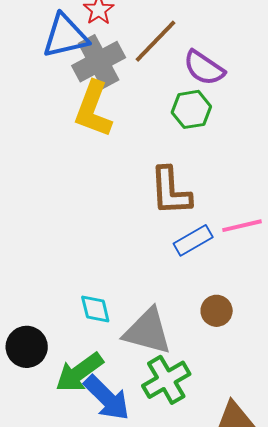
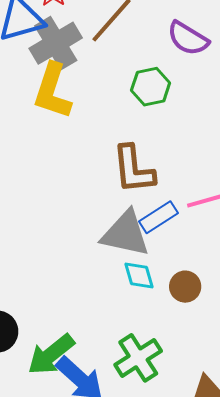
purple semicircle: (204, 68) -> (188, 38), moved
cyan diamond: (95, 309) -> (139, 276), moved
gray triangle: (148, 331) -> (125, 234), moved

